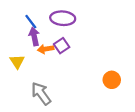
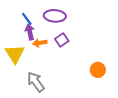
purple square: (62, 46) -> (62, 40), moved
yellow triangle: (17, 62) -> (15, 54), size x1.5

